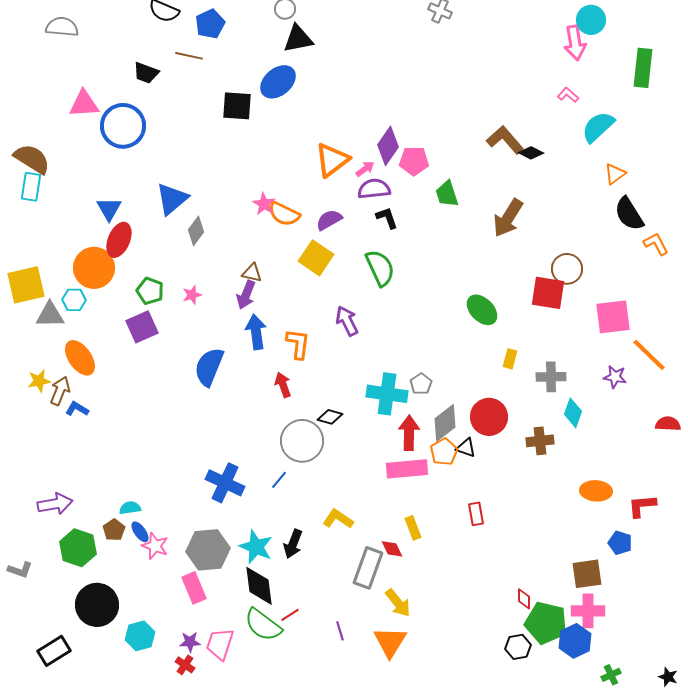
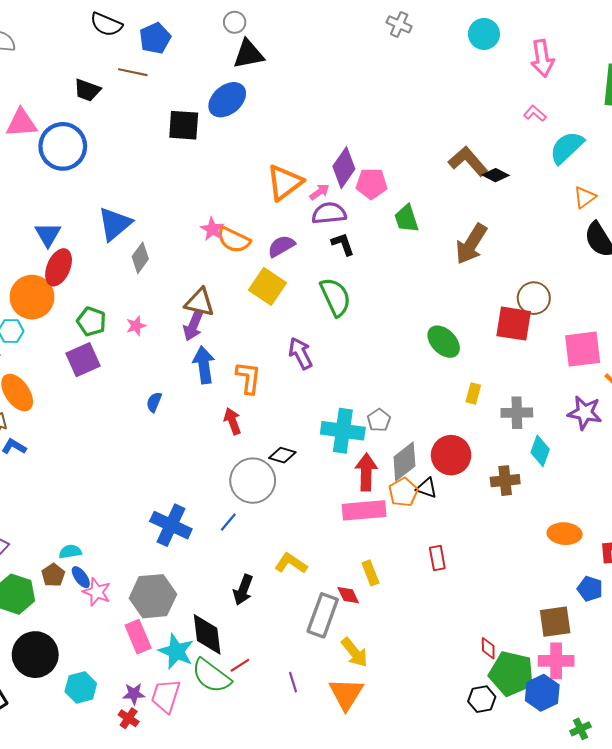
cyan circle: (591, 20) -> (484, 34), moved
brown triangle: (252, 273) -> (200, 302), size x1.4
blue semicircle: (209, 367) -> (154, 402), size x0.5
purple star: (615, 377) -> (585, 413), size x1.4
cyan star: (256, 547) -> (176, 651), moved

